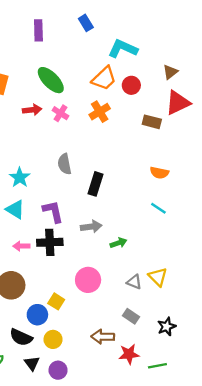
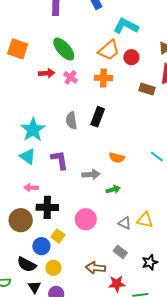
orange cross: (100, 112) -> (103, 78), turned 30
orange semicircle: (159, 173) -> (117, 158), moved
cyan star: (20, 177) -> (33, 130), size x1.4
black rectangle: (95, 184) -> (98, 117), moved
cyan line: (158, 208) -> (157, 157), moved
black cross: (50, 242) -> (47, 207), moved
yellow triangle: (158, 277) -> (145, 220), turned -36

